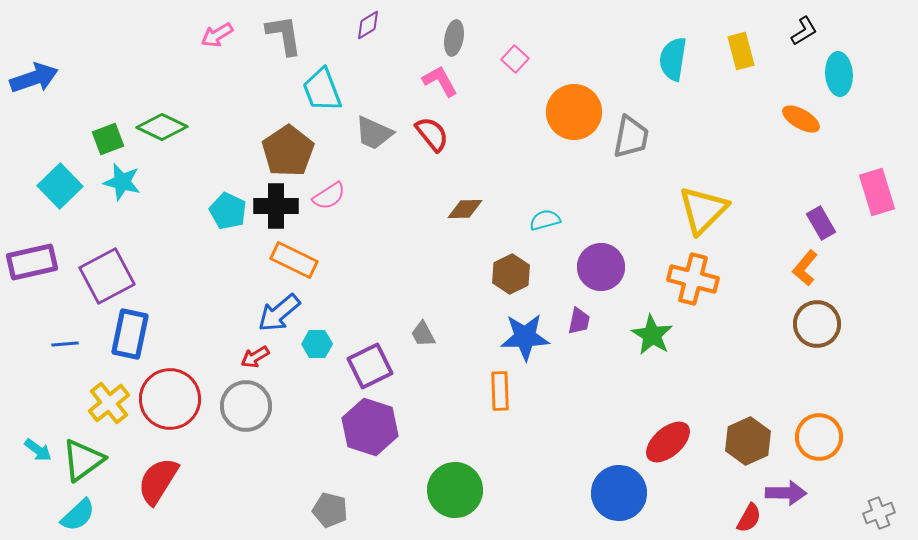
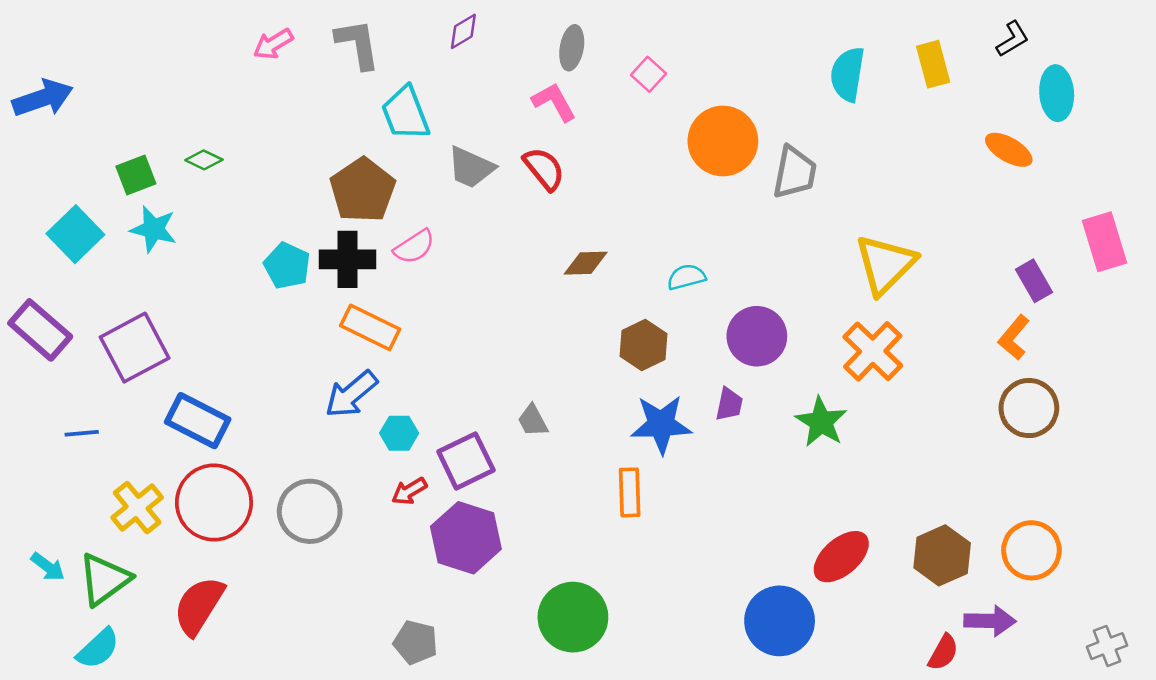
green diamond: (162, 127) -> (204, 160), size x0.6
purple rectangle: (32, 262) -> (40, 330), turned 54
orange cross: (693, 279) -> (873, 351), turned 30
blue rectangle: (130, 334) -> (198, 421), moved, turned -75
red arrow: (255, 357) -> (409, 491), moved

